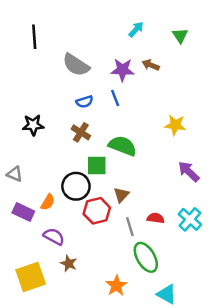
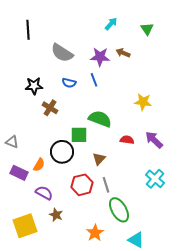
blue semicircle: (85, 102) -> (69, 83), turned 32
black star: (33, 125) -> (34, 86), moved
brown cross: (81, 132) -> (50, 108), moved
red hexagon: (97, 211) -> (82, 185), moved
red semicircle: (156, 218) -> (127, 140), moved

